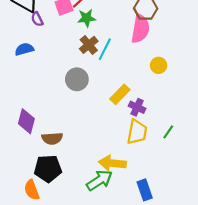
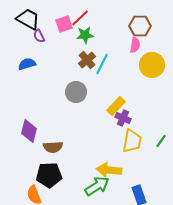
pink semicircle: (140, 29) -> (135, 45), size x0.6
yellow circle: (159, 65) -> (152, 65), moved, size x1.6
purple cross: (137, 107) -> (123, 118), moved

